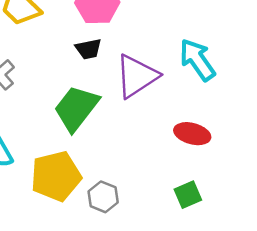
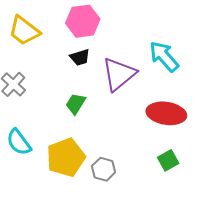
green trapezoid: (76, 108) -> (76, 104), size x0.6
red ellipse: (192, 134) -> (166, 113), size x1.4

